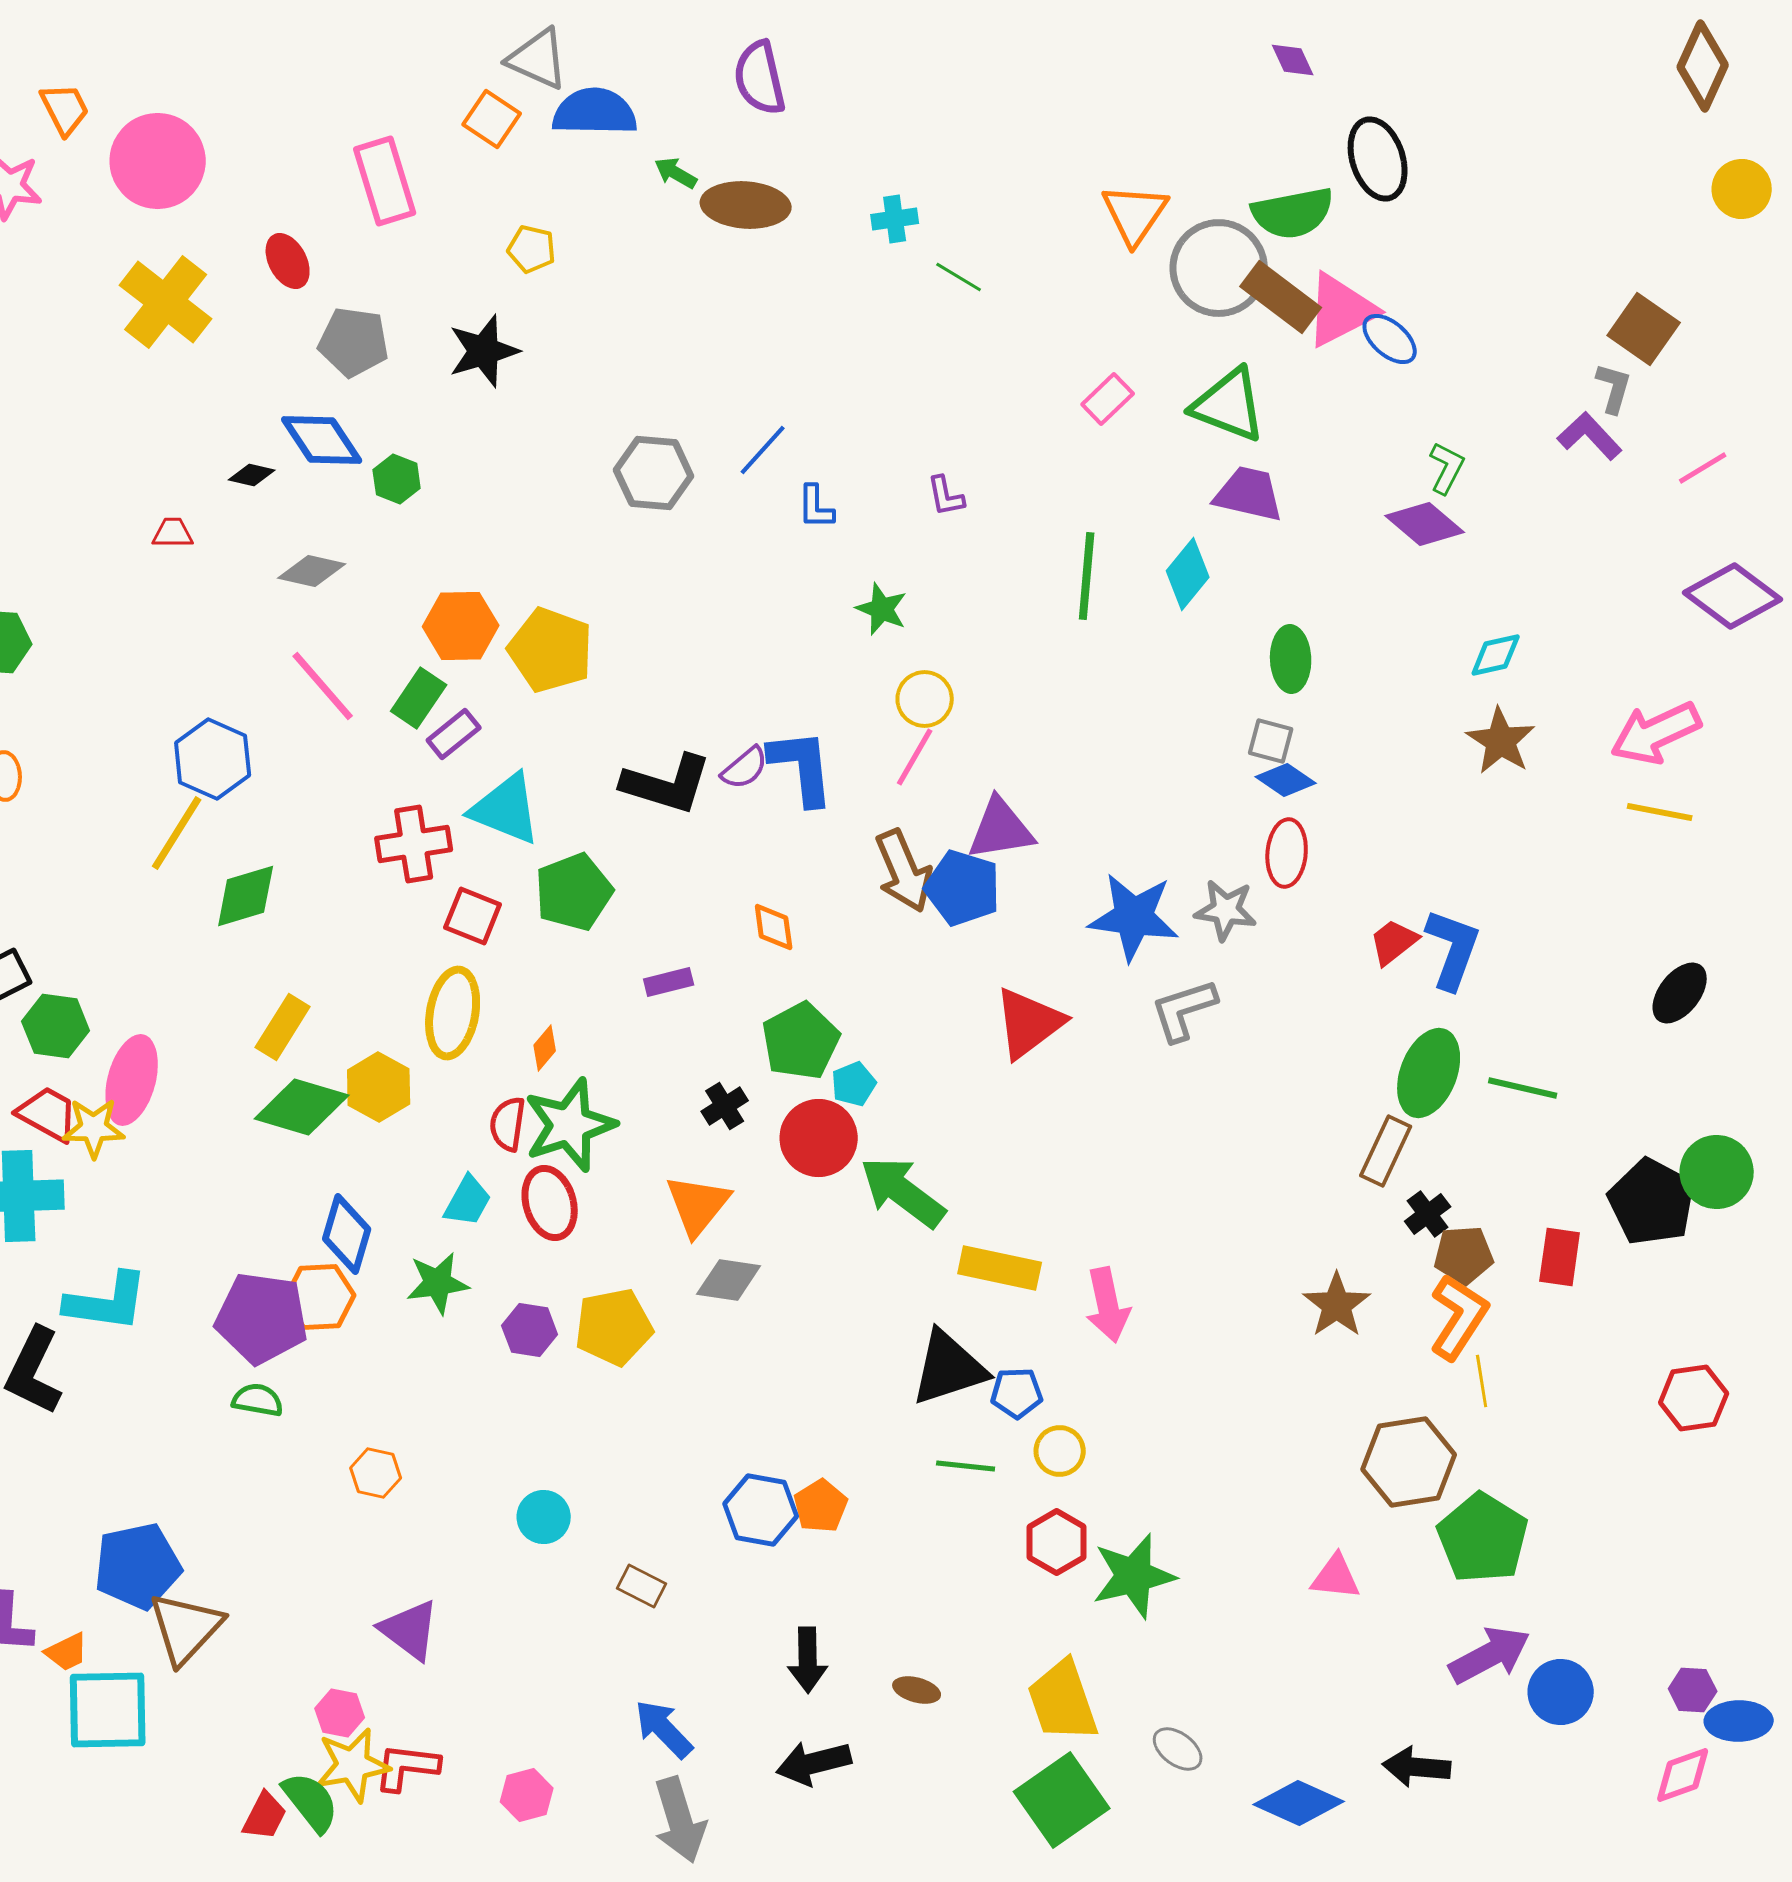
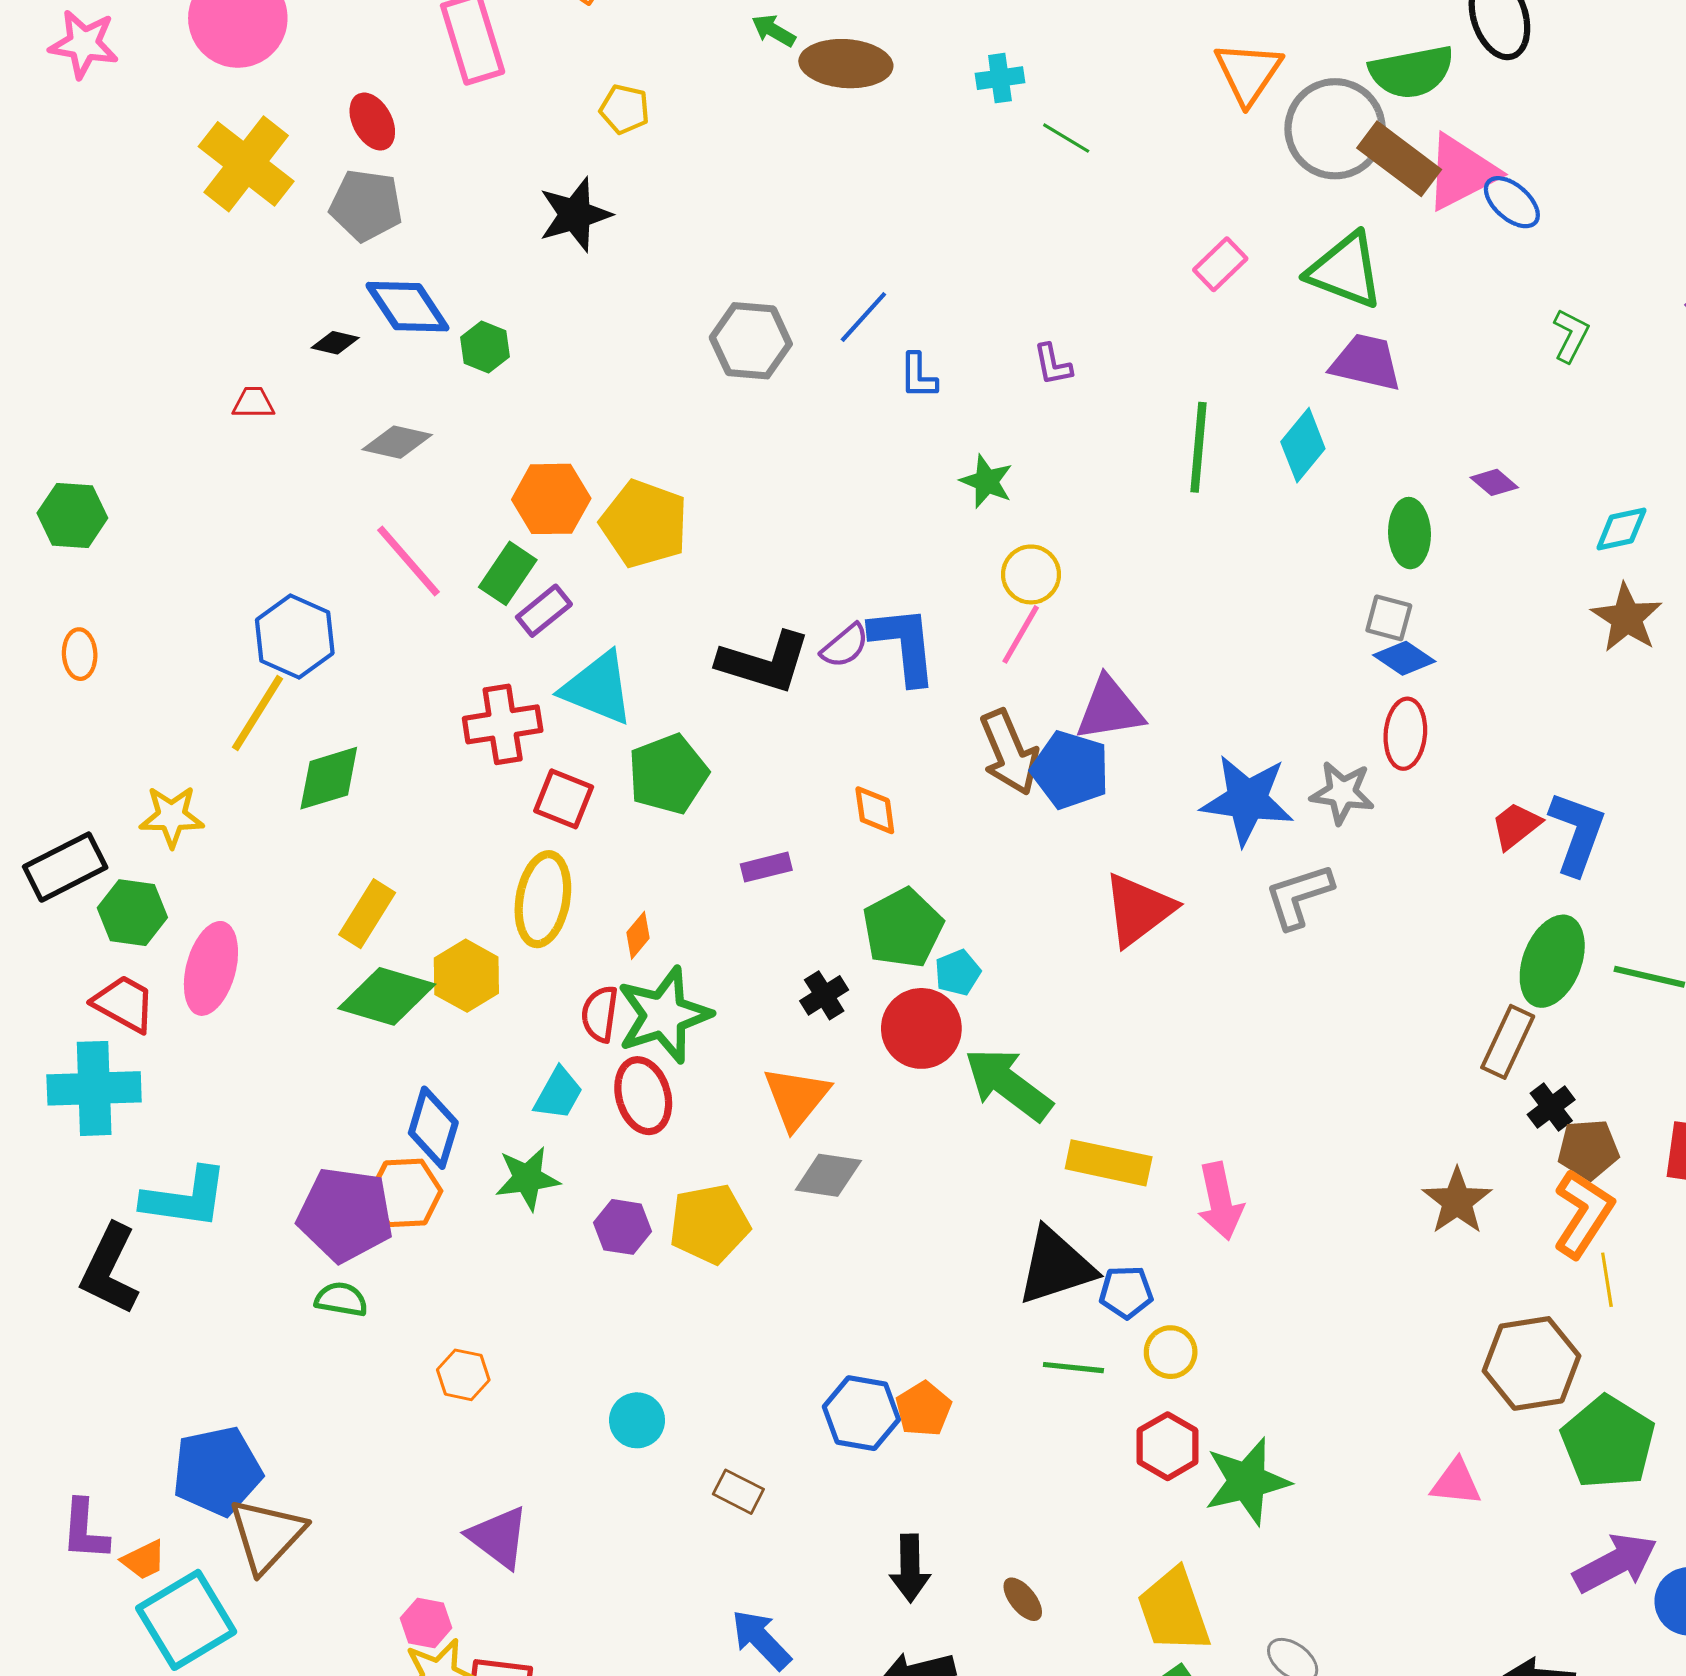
gray pentagon: (354, 342) -> (366, 205), moved
purple diamond: (1425, 524) -> (1494, 482), moved, size x0.6
yellow star: (94, 1128) -> (172, 816), moved
brown ellipse: (917, 1690) -> (1023, 1599), turned 36
cyan square: (108, 1710) -> (186, 1620), turned -30

